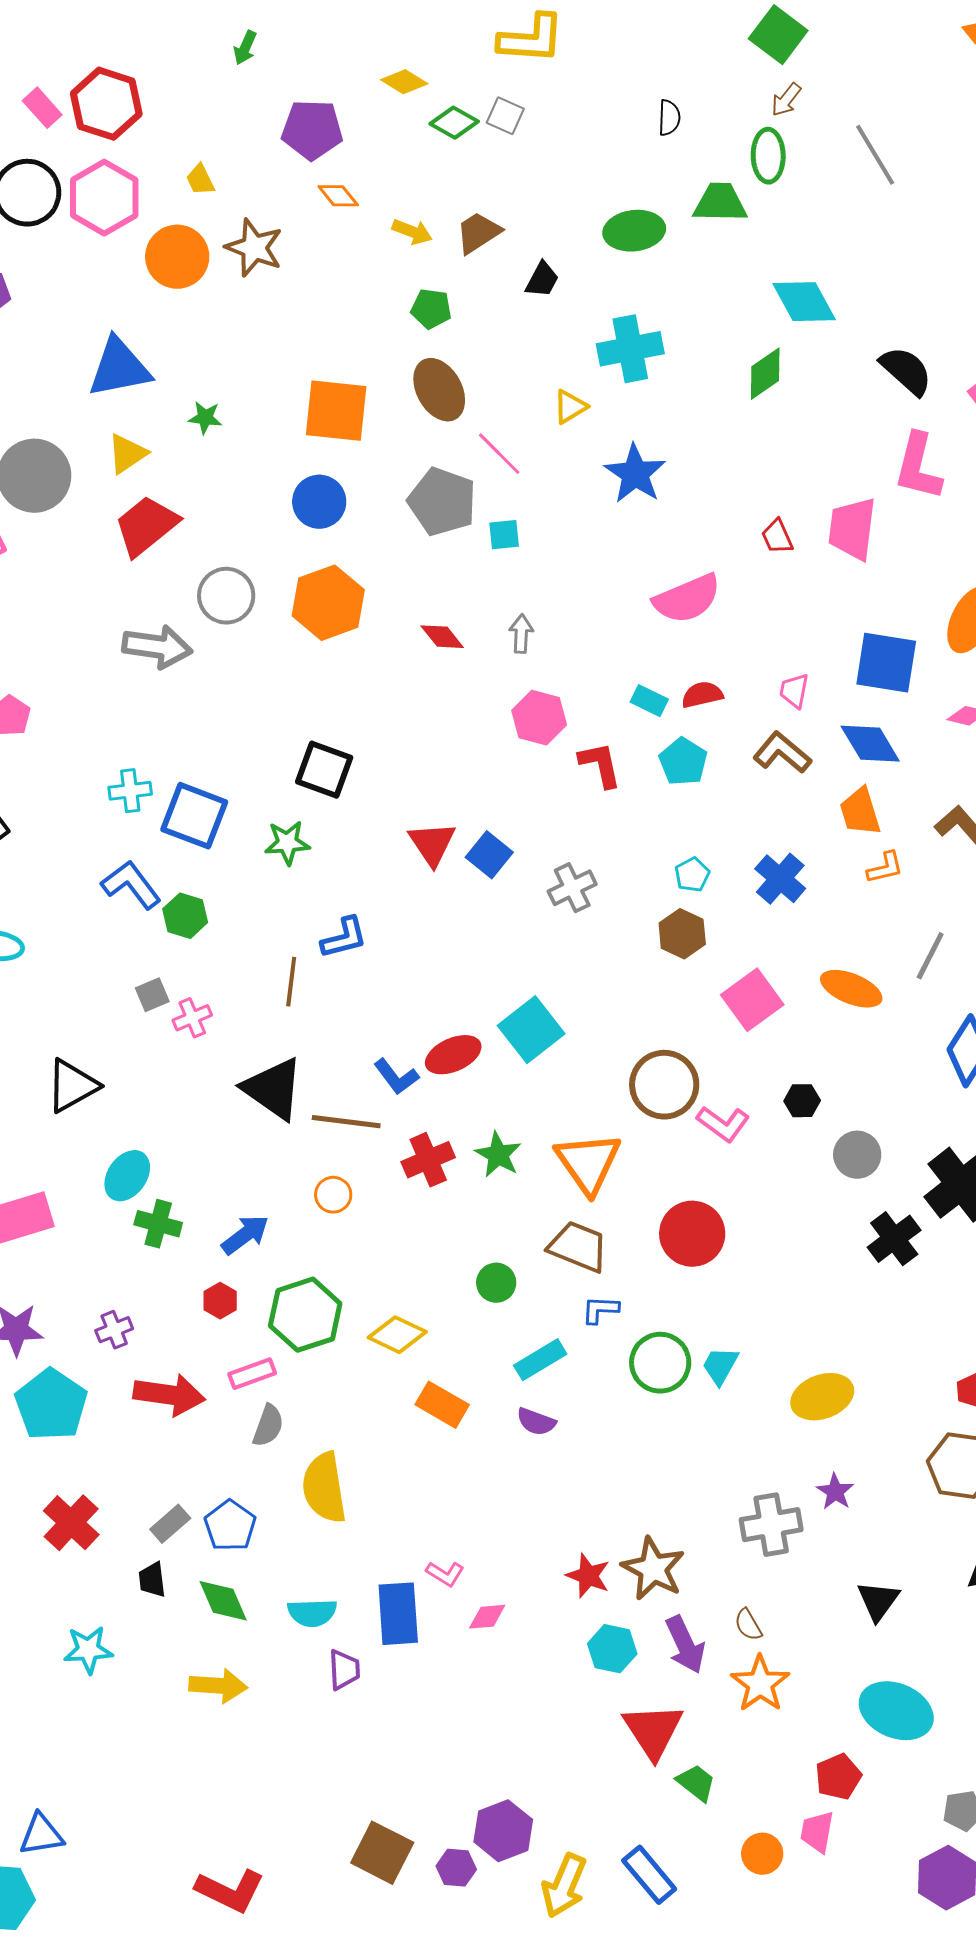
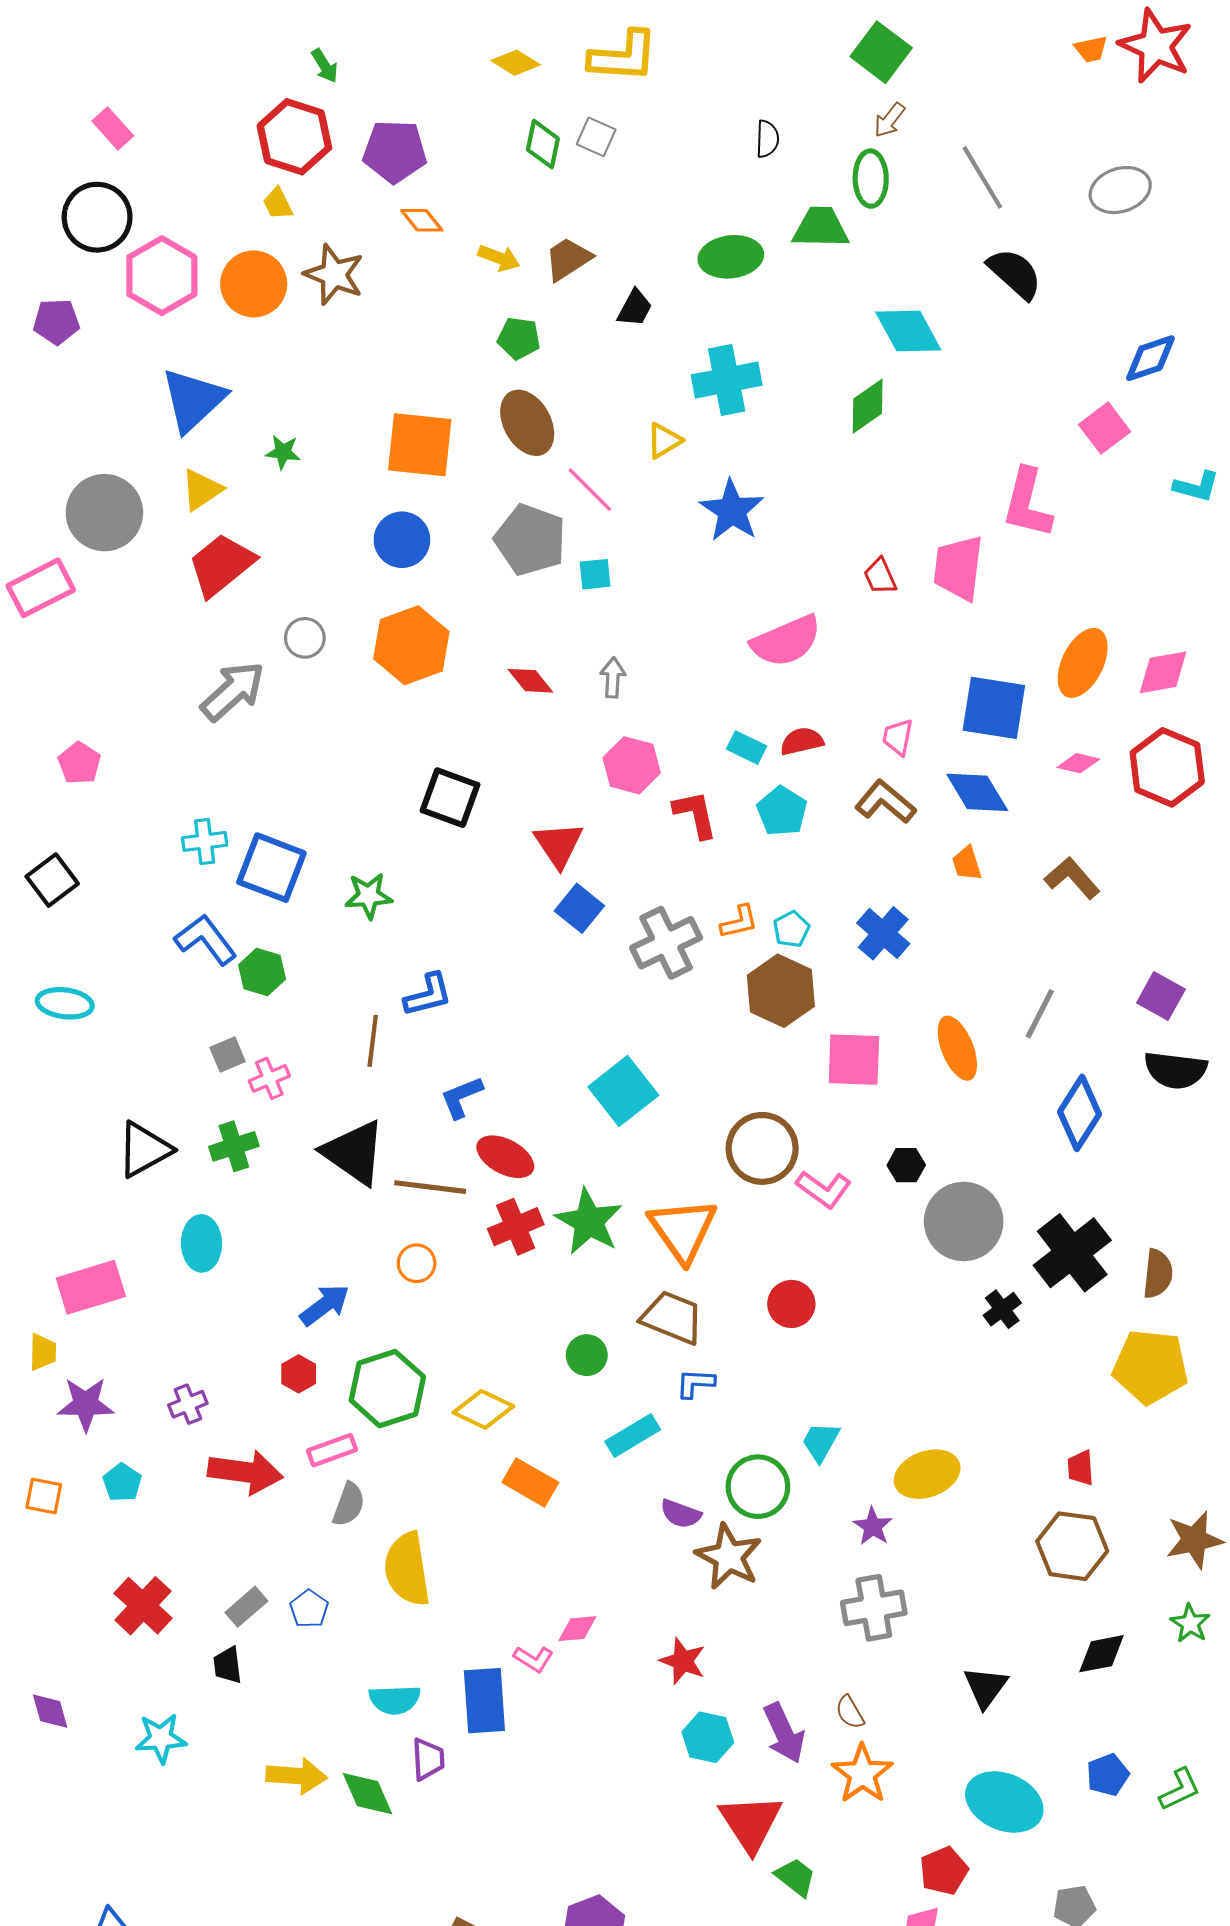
green arrow: (245, 48) -> (325, 66), turned -56
yellow diamond: (404, 82) -> (516, 63), moved
red hexagon: (106, 104) -> (294, 137), moved
green diamond: (454, 123) -> (543, 144), turned 72
pink hexagon: (104, 198) -> (162, 276), moved
blue triangle: (119, 368) -> (193, 400), turned -32
black semicircle: (906, 371) -> (1015, 274), moved
gray circle: (226, 596) -> (305, 638), size x0.7
gray arrow: (157, 647) -> (233, 691), turned -50
black square: (324, 770) -> (450, 798), moved
orange trapezoid: (860, 812) -> (967, 863), size x0.7
red triangle: (432, 844) -> (559, 845), moved
orange L-shape: (885, 868) -> (739, 922), moved
gray cross: (572, 888) -> (666, 943), size x1.4
brown hexagon: (682, 934) -> (781, 991), size x1.4
orange ellipse: (851, 989) -> (957, 1048), turned 46
pink square: (752, 1000) -> (854, 1060), turned 38
red ellipse: (453, 1055) -> (505, 1157), moved, turned 52
blue L-shape: (396, 1077) -> (461, 1097), moved, turned 105
green star: (498, 1155) -> (589, 1221), size x1.4
gray circle: (857, 1155) -> (964, 1221), size x1.6
cyan ellipse: (127, 1176) -> (201, 1243), turned -36
green cross: (158, 1224) -> (234, 1146), moved, turned -33
red circle: (692, 1234) -> (791, 1304), size x0.7
black cross: (894, 1239) -> (1002, 1309), size x0.7
green circle: (660, 1363) -> (758, 1487), moved
cyan pentagon: (51, 1405) -> (122, 1482), size x0.5
purple semicircle: (536, 1422) -> (681, 1514), moved
purple star: (835, 1492) -> (873, 1526), moved
blue pentagon: (230, 1526) -> (309, 1609), size x0.7
brown star: (653, 1569) -> (729, 1557), moved
green diamond: (223, 1601) -> (367, 1794), moved
pink diamond: (487, 1617) -> (577, 1629), moved

